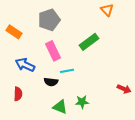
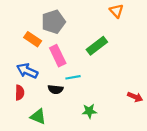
orange rectangle: (14, 32) -> (33, 39), moved
red semicircle: (18, 94) -> (20, 93), moved
green triangle: (60, 107) -> (38, 117), moved

